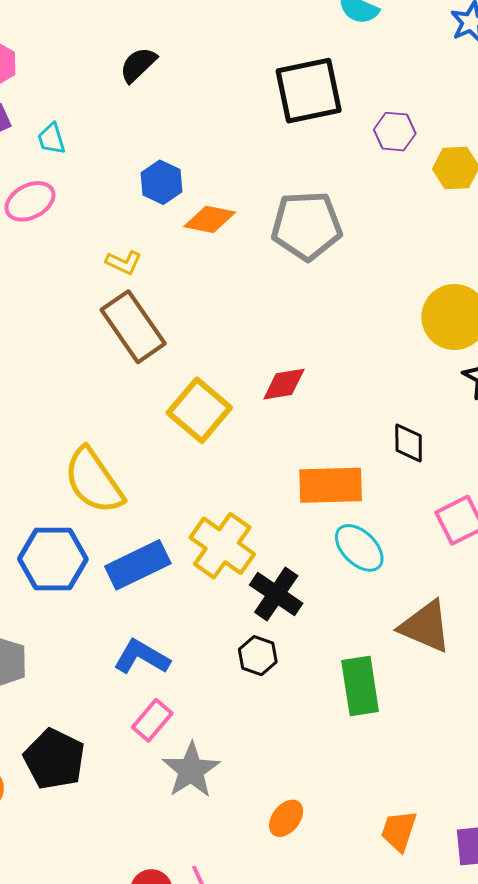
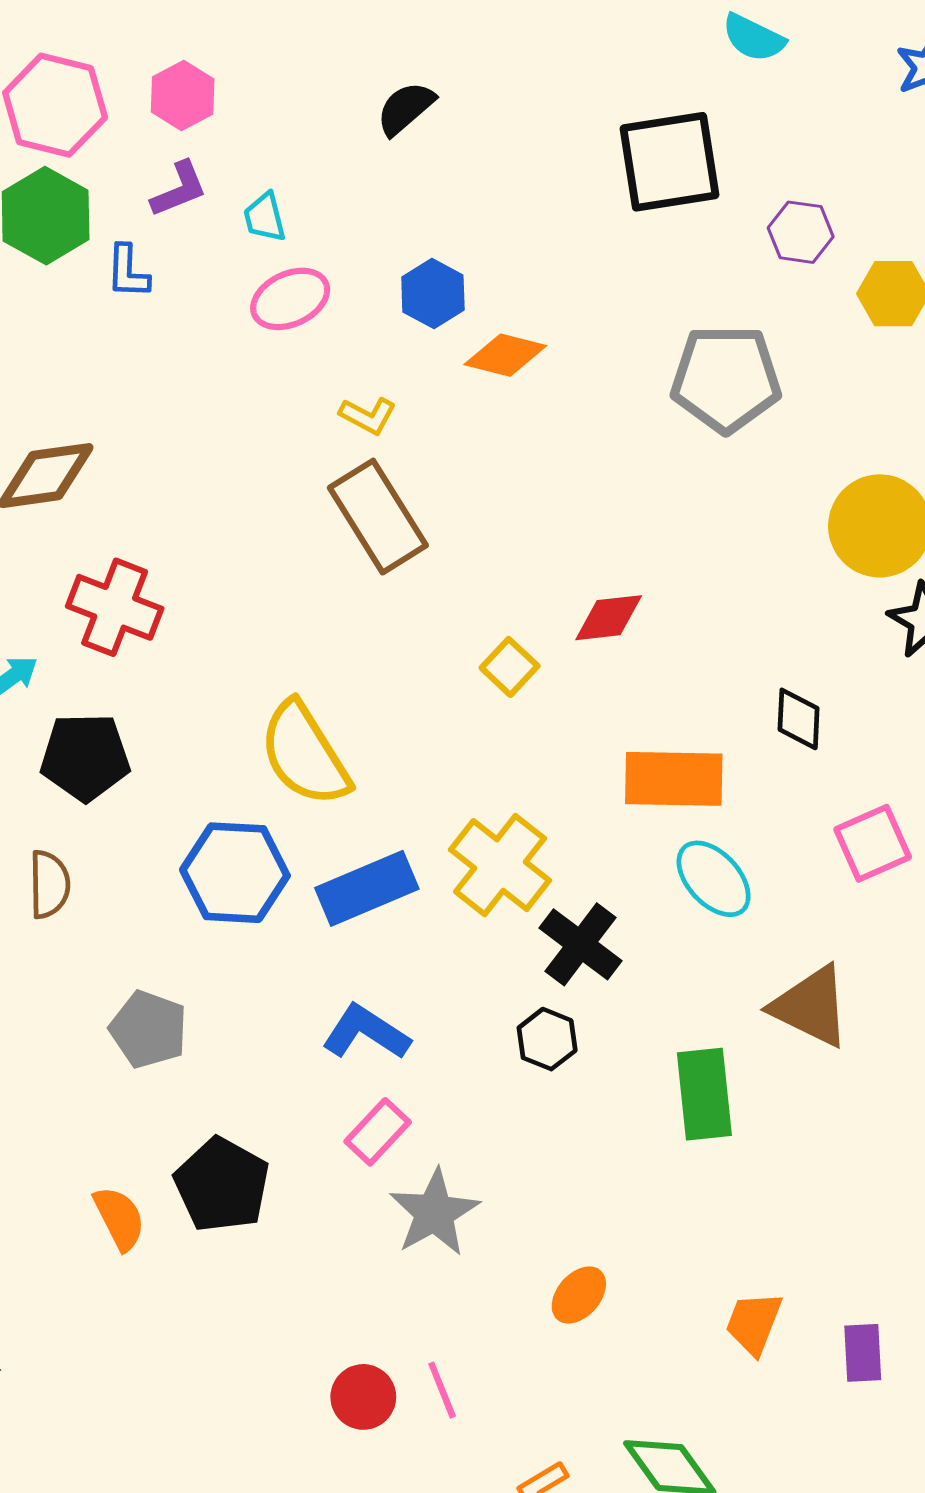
pink ellipse: (30, 201) -> (290, 299), moved
gray pentagon: (307, 226) -> (726, 379), moved
yellow square: (199, 410) -> (510, 667), moved, size x0.6

